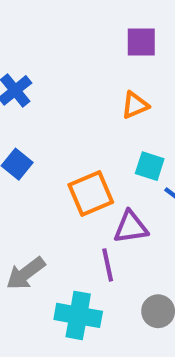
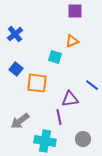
cyan square: (150, 166) -> (55, 57), moved
orange square: (91, 193) -> (37, 83), moved, turned 30

